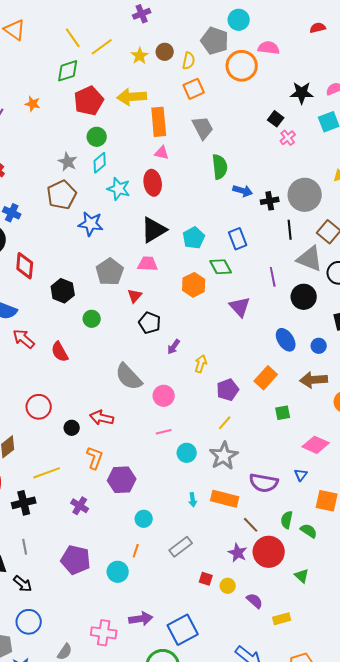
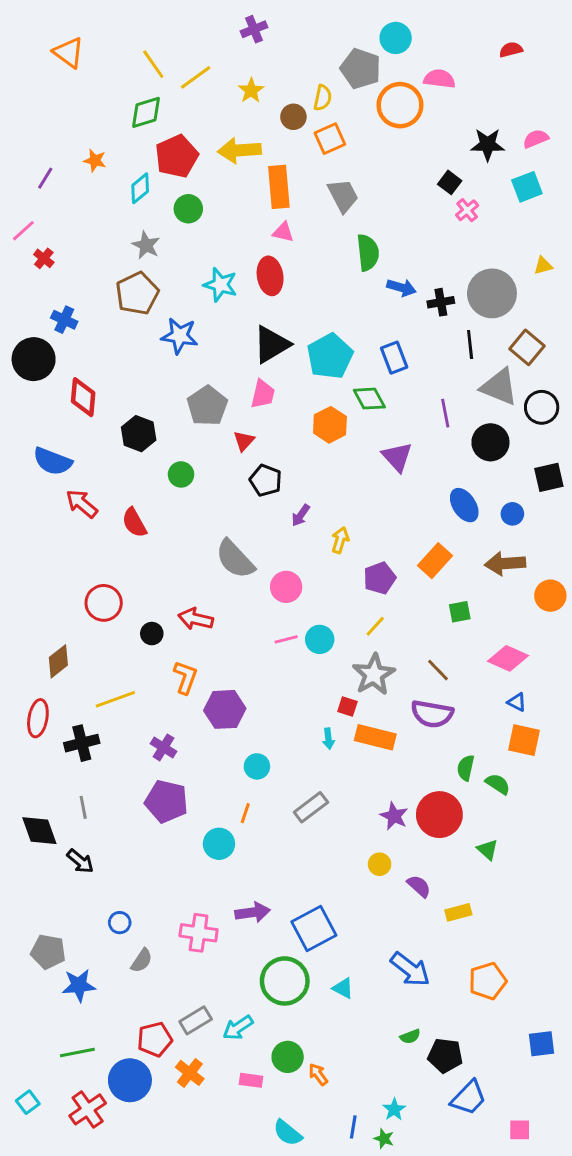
brown circle: (165, 52) -> (293, 117), moved
cyan diamond: (100, 163) -> (140, 188), moved
cyan pentagon: (194, 238) -> (330, 356), size x1.4
pink trapezoid: (148, 264) -> (263, 394), turned 100
cyan circle: (187, 453) -> (320, 639), moved
blue triangle: (301, 475) -> (517, 702), moved, turned -40
brown line: (251, 525) -> (438, 670), moved
purple pentagon: (76, 560) -> (166, 801), moved
red square: (206, 579) -> (347, 707), moved
blue circle: (29, 622) -> (120, 923), moved, size x0.6

